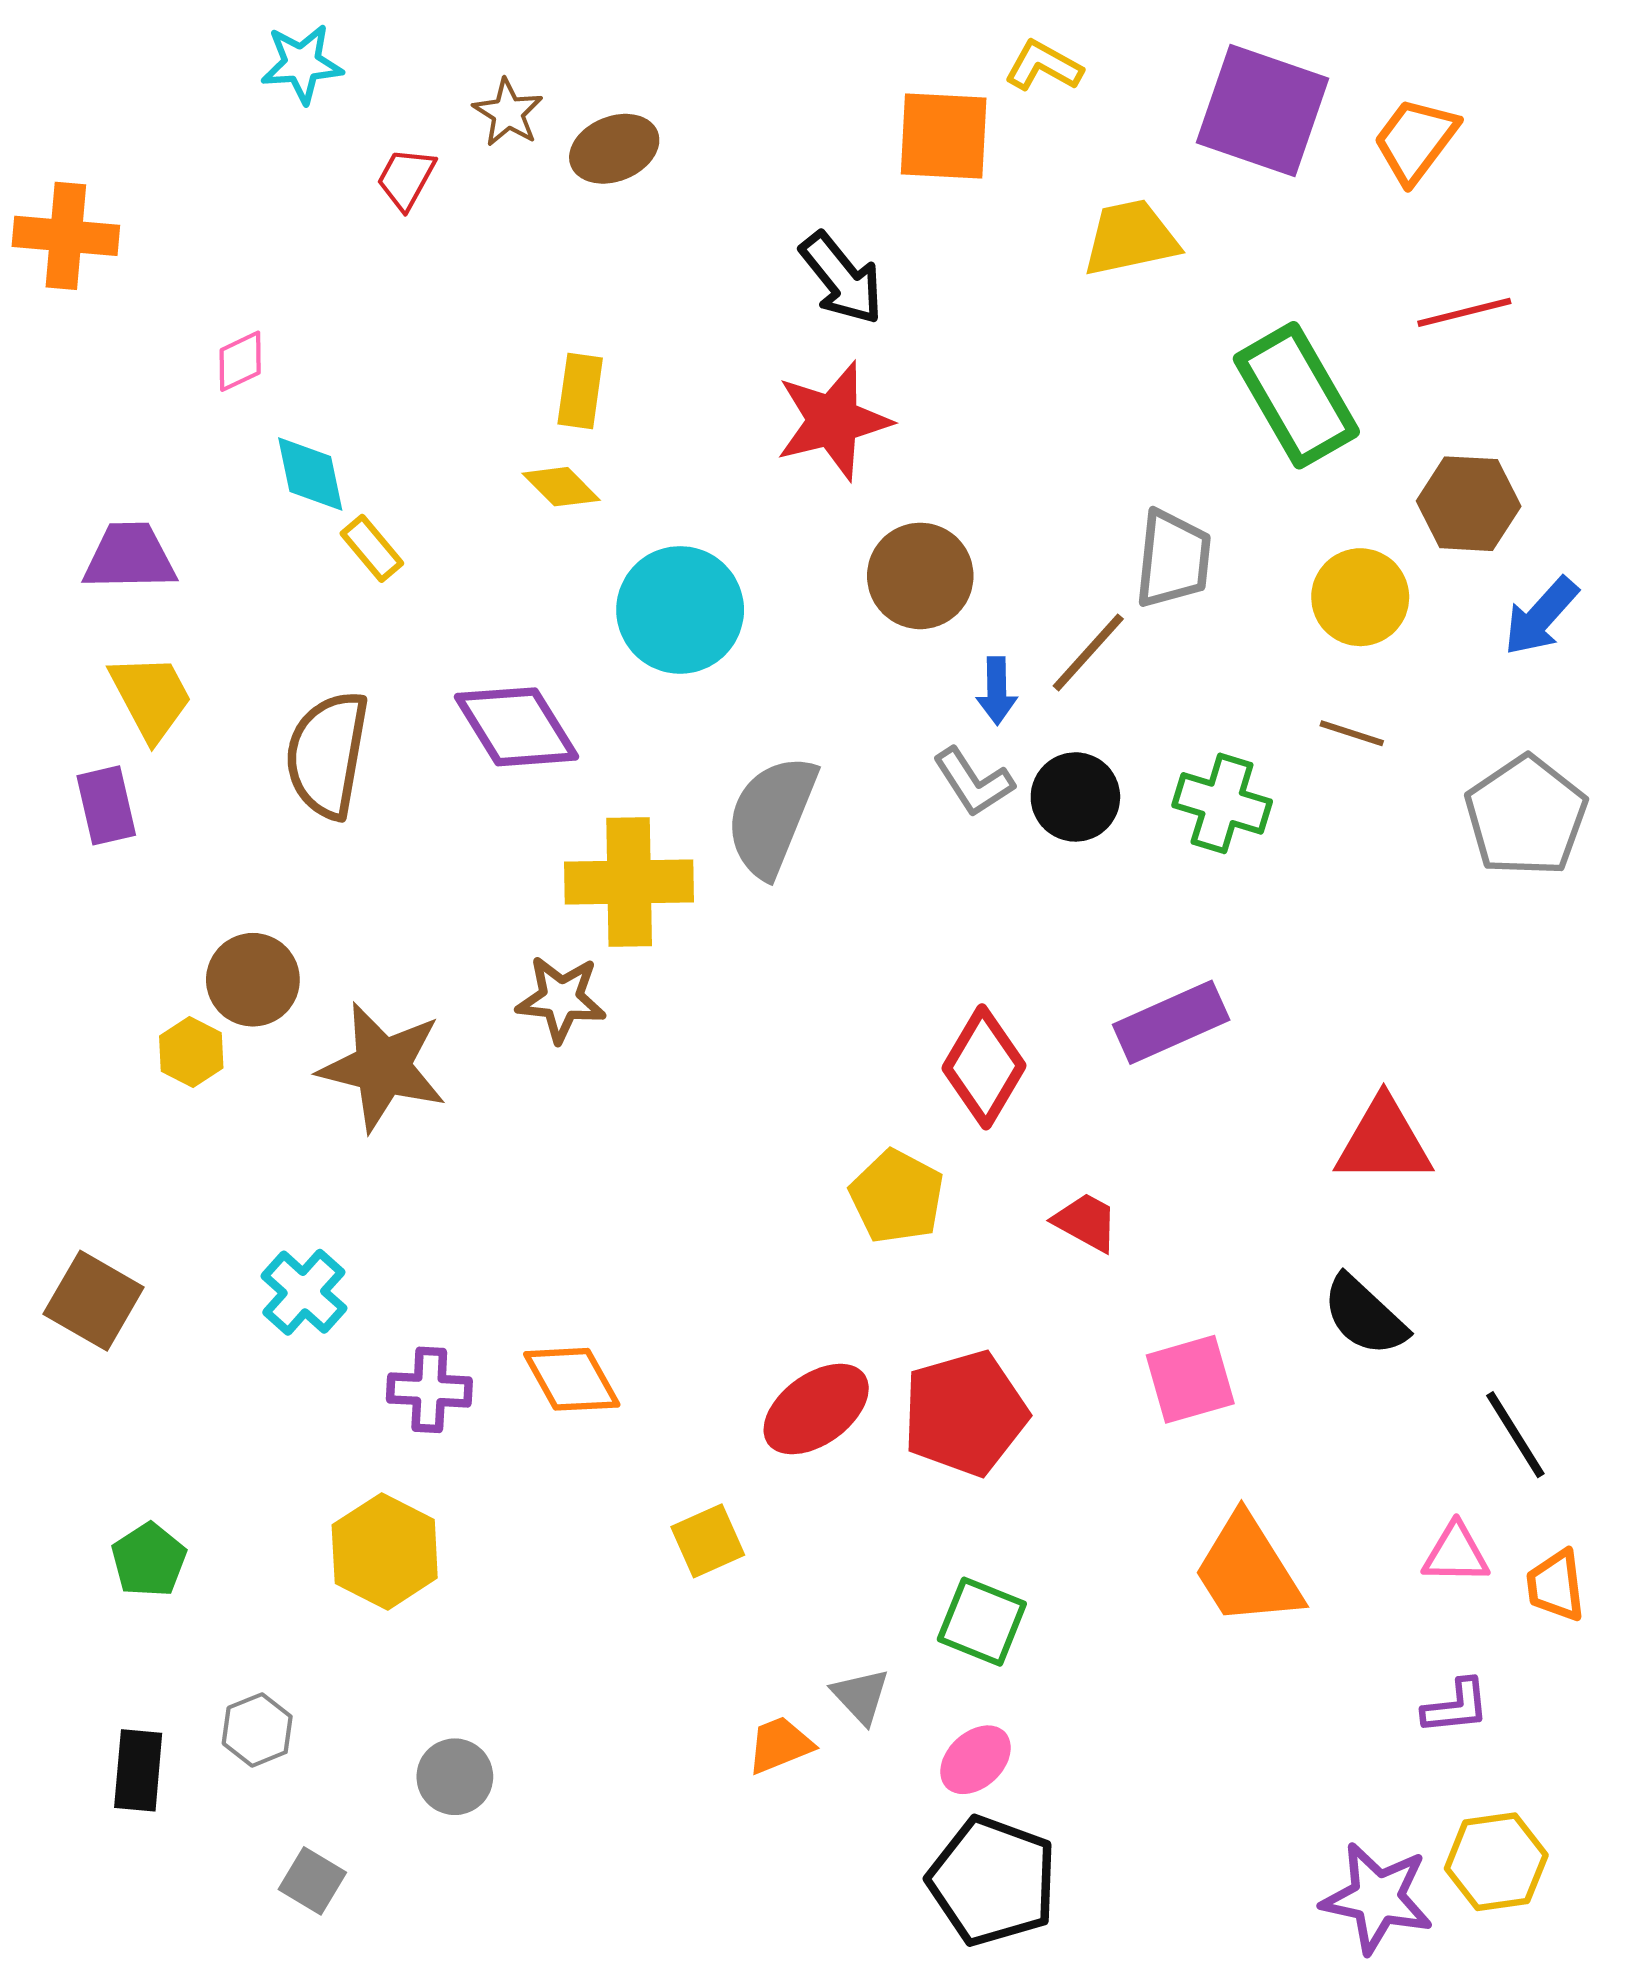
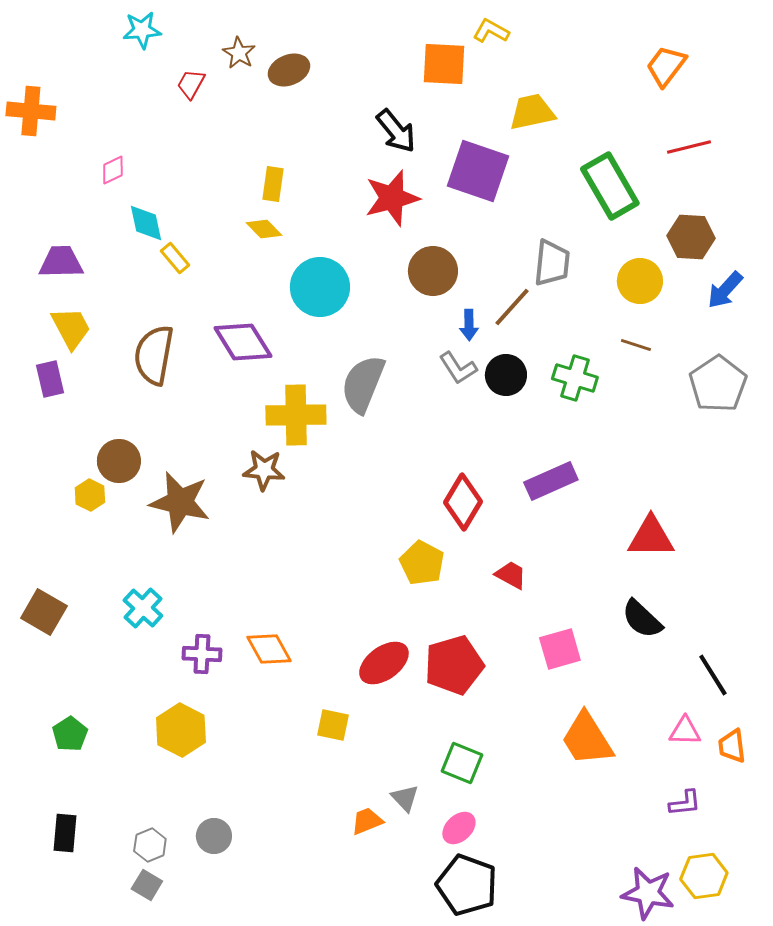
purple square: (1262, 111) -> (478, 171), moved
yellow square: (708, 1541) -> (333, 725), turned 36
gray hexagon: (257, 1730) -> (150, 845), moved

